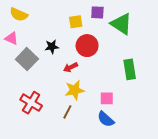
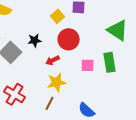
yellow square: (76, 22) -> (58, 16), turned -32
green triangle: (121, 24) -> (118, 30), moved
pink square: (107, 98) -> (88, 65), moved

